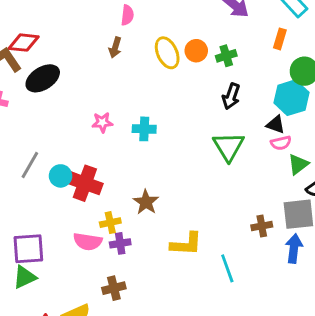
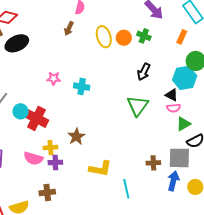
green cross: (226, 56) -> (144, 36), moved, turned 32

